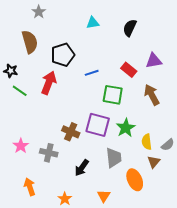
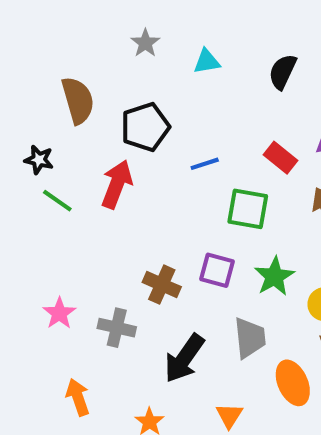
gray star: (39, 12) -> (145, 43), moved
purple square: (98, 125) -> (217, 270), size x0.7
black arrow: (82, 168) -> (184, 358), size x1.4

